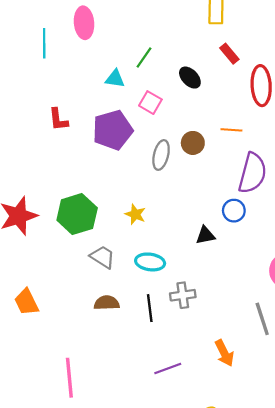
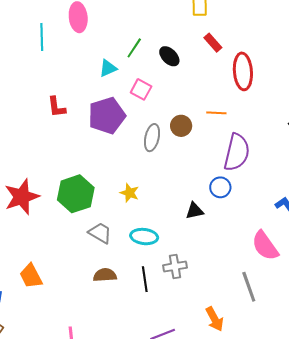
black ellipse: (190, 78) -> (169, 56), moved
cyan triangle: (115, 79) -> (108, 68), turned -30

